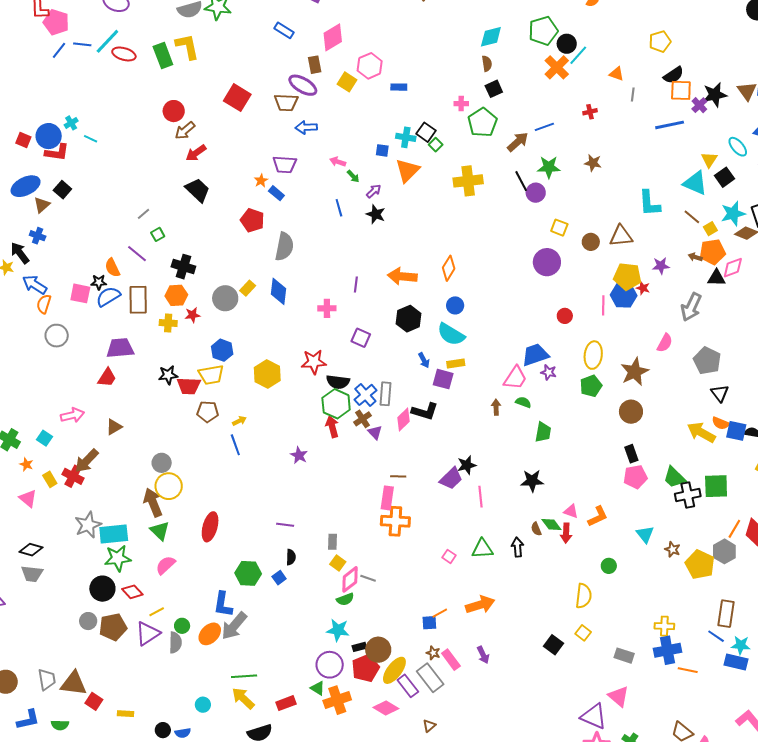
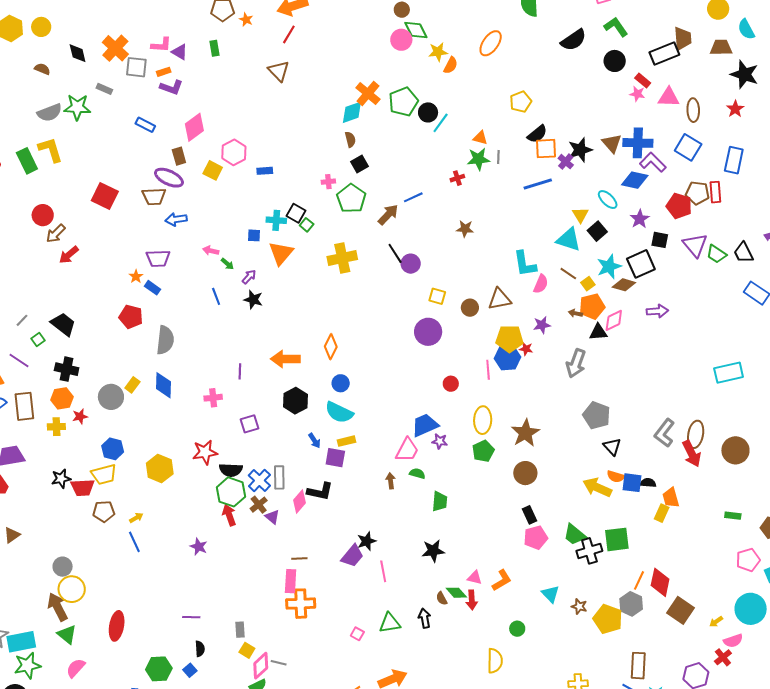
orange cross: (557, 67) -> (368, 94), moved
green star: (549, 167) -> (478, 159), moved
black trapezoid: (198, 190) -> (63, 324), moved
purple square: (361, 338) -> (250, 424), turned -36
pink semicircle: (665, 343) -> (541, 284), moved

